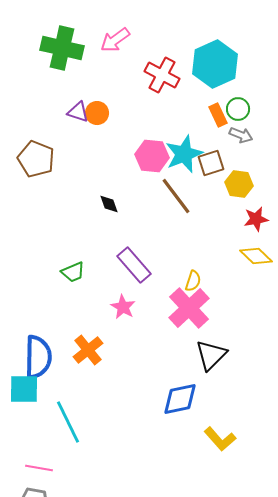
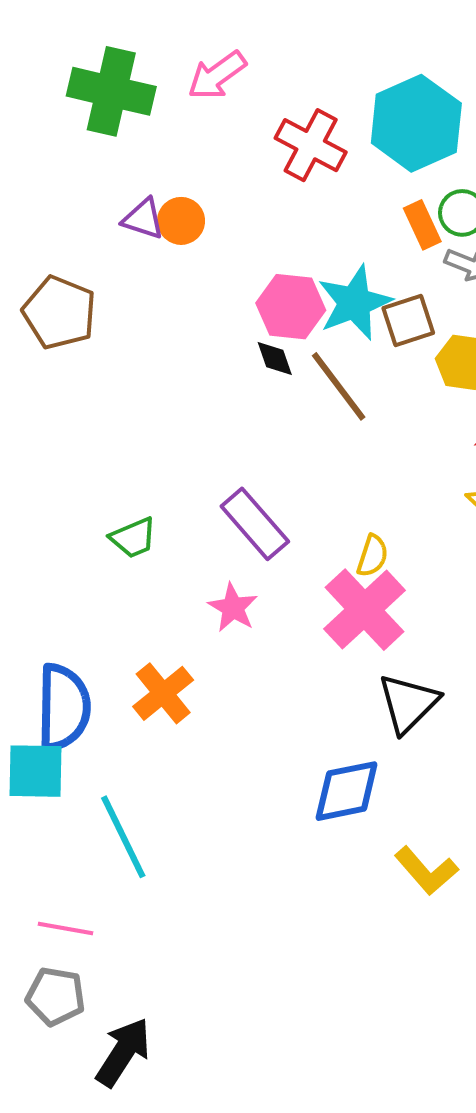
black diamond: (109, 204) -> (275, 358), moved

